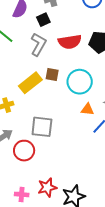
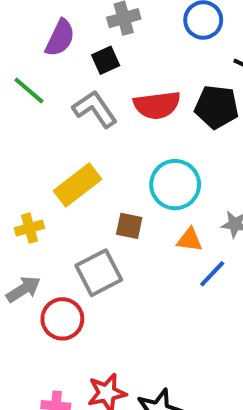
gray L-shape: (38, 44) -> (95, 109), turned -65
brown square: (52, 74) -> (129, 226), moved
gray square: (42, 127) -> (99, 273), turned -35

